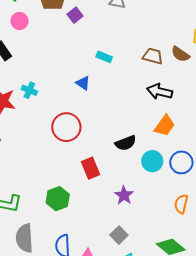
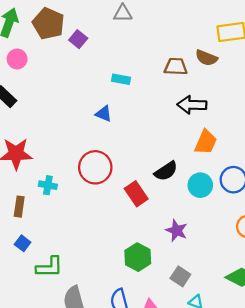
cyan cross: (29, 90) -> (48, 185), moved
red rectangle: (91, 168) -> (136, 194), moved
green hexagon: (58, 199) -> (138, 257), moved

